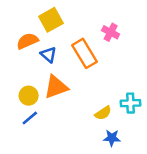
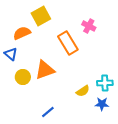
blue triangle: (48, 55) -> (11, 54), moved
blue line: (30, 118) -> (48, 112), moved
blue star: (112, 138) -> (102, 104), moved

